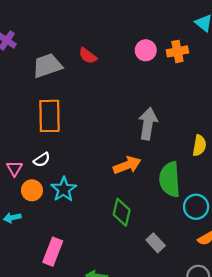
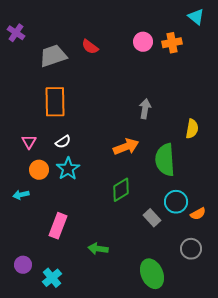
gray arrow: (148, 124) -> (145, 109), size x0.7
white semicircle: (42, 160) -> (63, 142), moved
pink triangle: (14, 168) -> (29, 142), moved
cyan circle: (196, 207) -> (176, 202), moved
green diamond: (122, 212) -> (121, 190), turned 45

